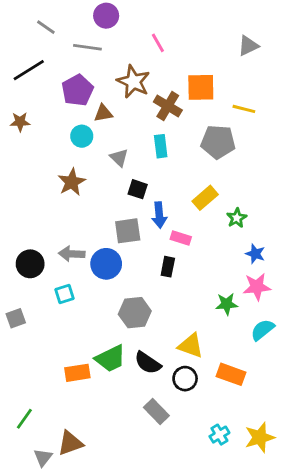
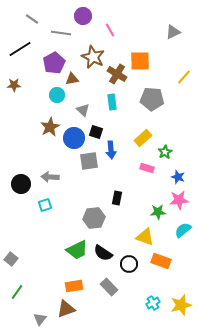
purple circle: (106, 16) -> (83, 16), moved
yellow line: (244, 109) -> (184, 77), moved, turned -63
pink rectangle: (181, 238) -> (147, 168), moved
blue circle: (106, 264) -> (74, 138), moved
black rectangle: (168, 267) -> (117, 198), moved
gray square: (16, 318) -> (11, 259), moved, turned -32
yellow triangle: (191, 346) -> (145, 237), moved
orange rectangle: (77, 373) -> (74, 286), moved
brown triangle: (70, 443) -> (66, 309), moved
gray triangle: (43, 457) -> (40, 319), moved

